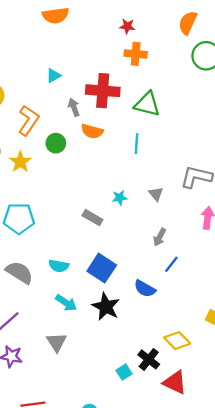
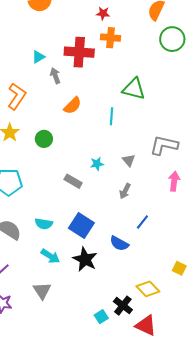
red cross: (103, 91) -> (79, 52), moved
green triangle: (147, 104) -> (134, 89), moved
gray arrow: (74, 107) -> (55, 76), moved
orange semicircle: (92, 131) -> (73, 106), turned -60
green circle: (56, 143) -> (44, 139), moved
gray arrow: (160, 237) -> (125, 191), moved

